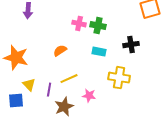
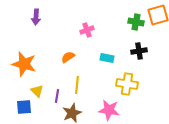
pink cross: (79, 24) -> (87, 30), turned -32
green cross: (98, 26) -> (136, 22), moved
yellow line: (69, 79) -> (77, 85), turned -60
pink star: (89, 96) -> (109, 110), moved, size x1.5

